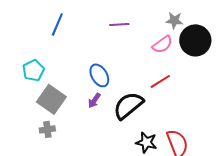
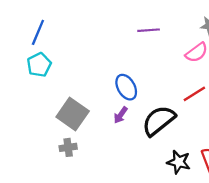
blue line: (57, 24) -> (38, 32), moved
cyan pentagon: (33, 70) -> (39, 65), moved

